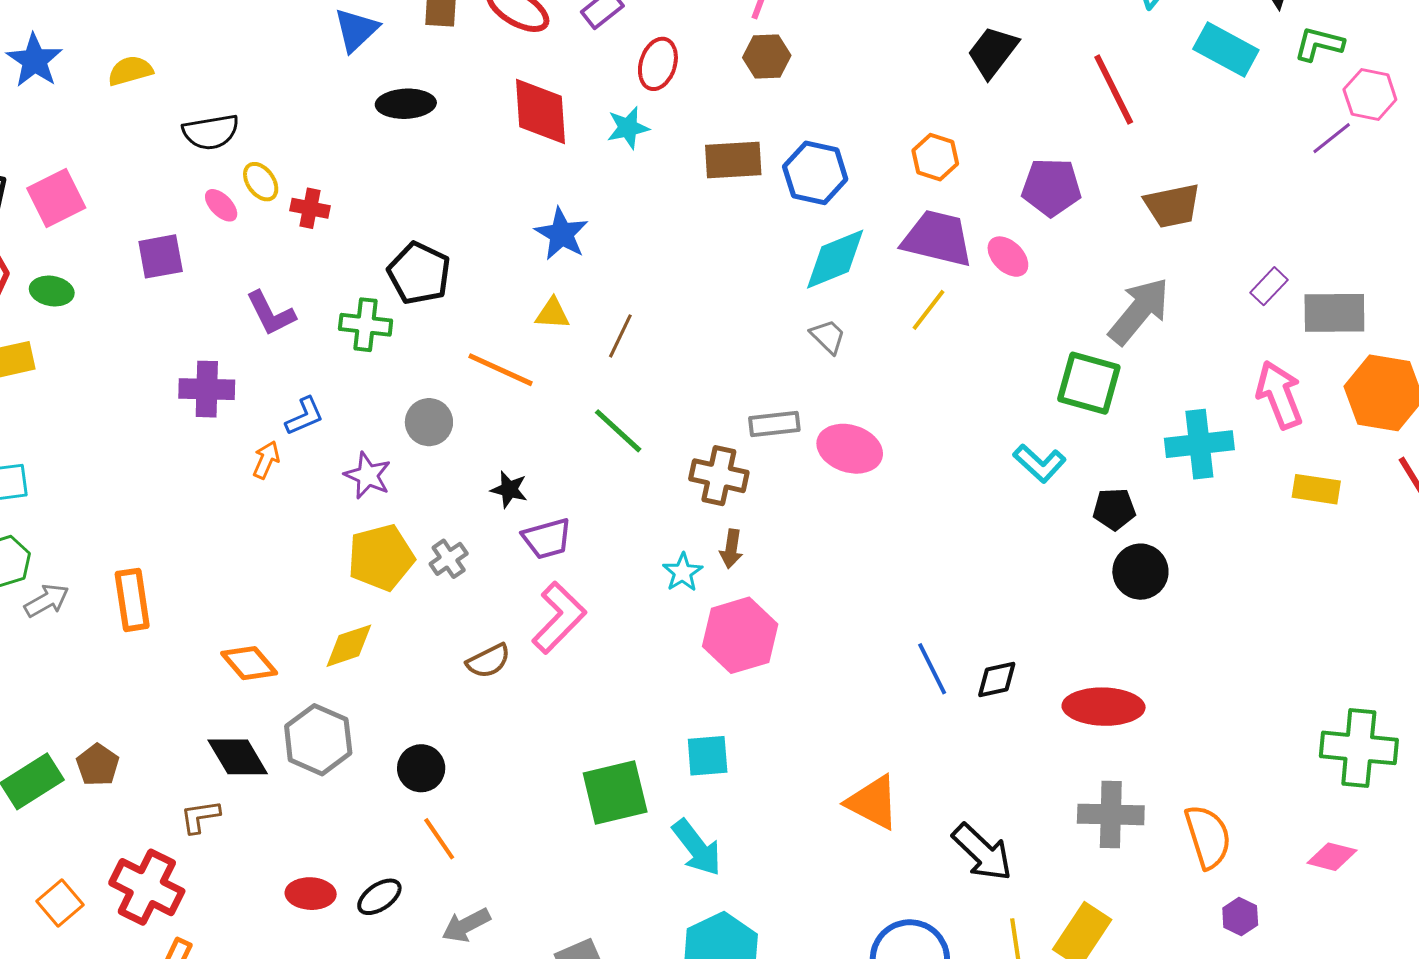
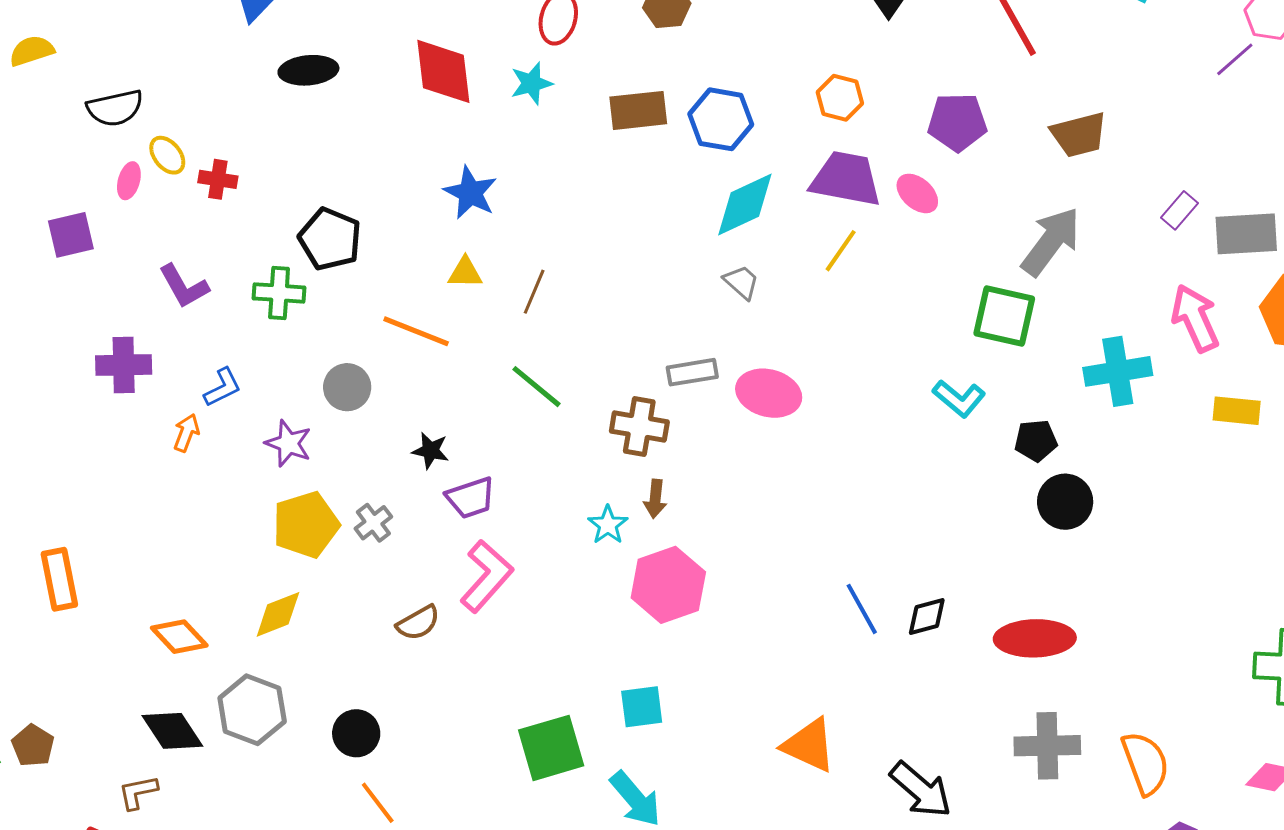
pink ellipse: (221, 205) -> (129, 181), turned 63

